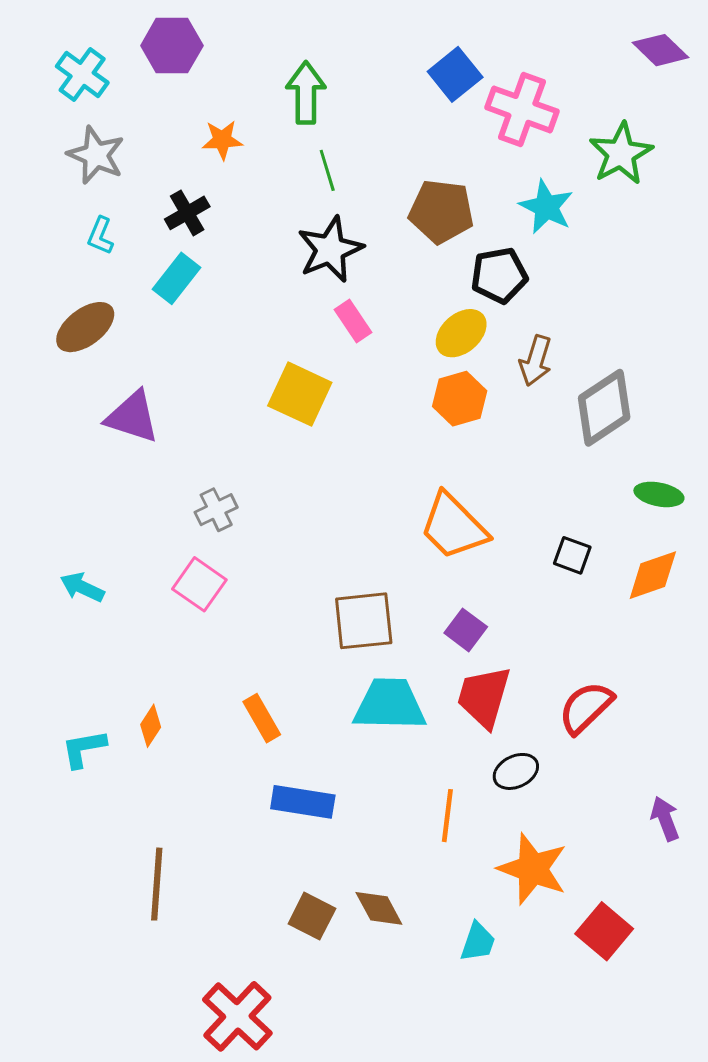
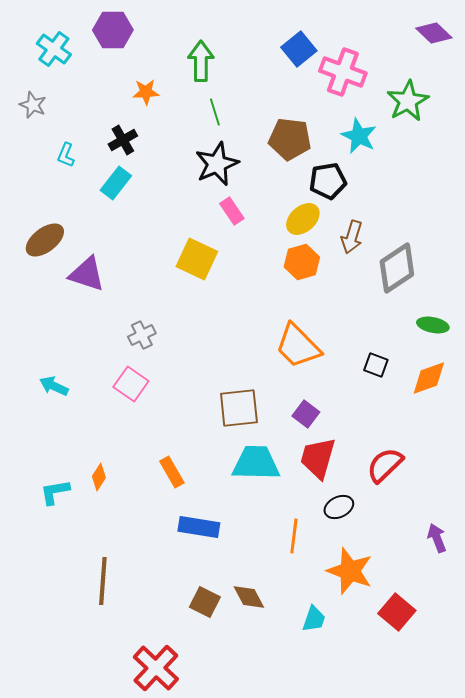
gray star: (96, 155) -> (33, 105), moved, size x0.7
brown ellipse: (85, 327) -> (45, 240), moved

